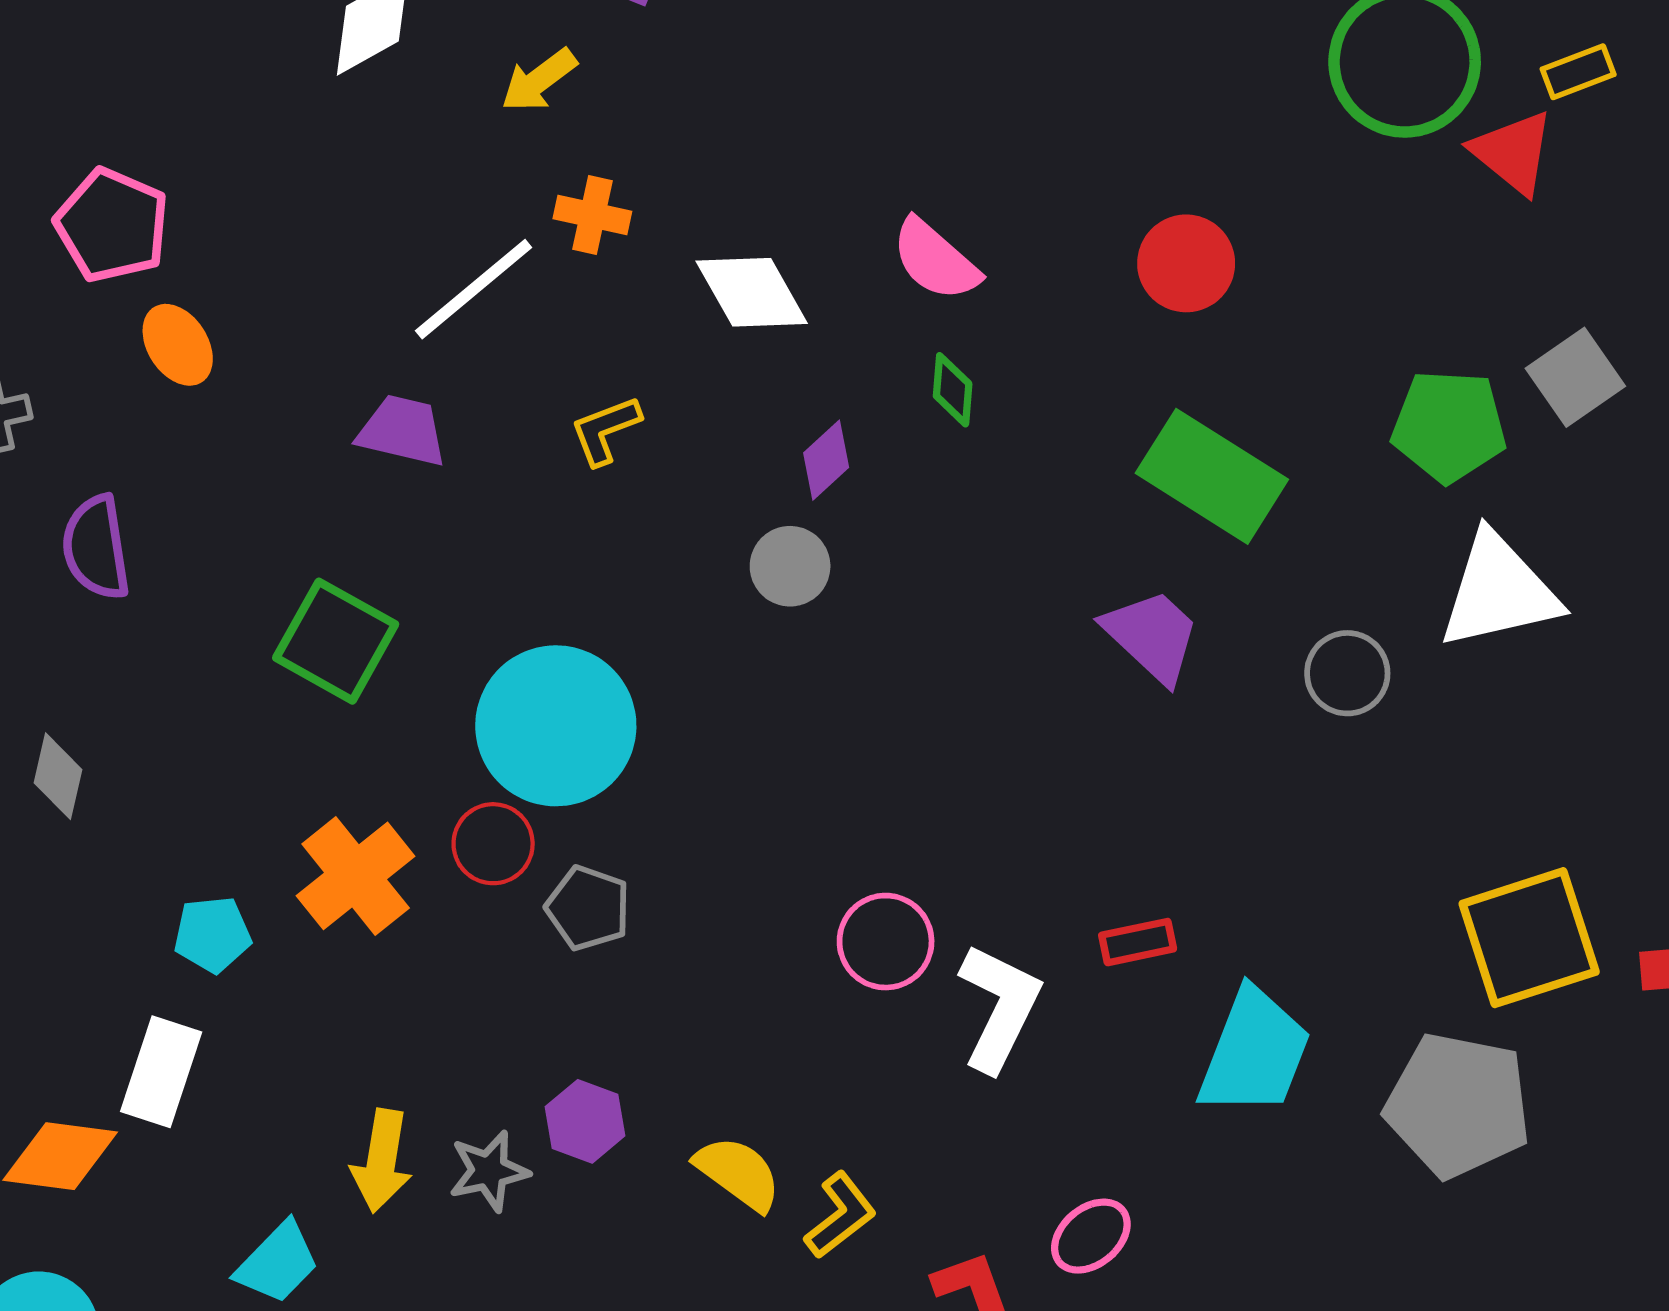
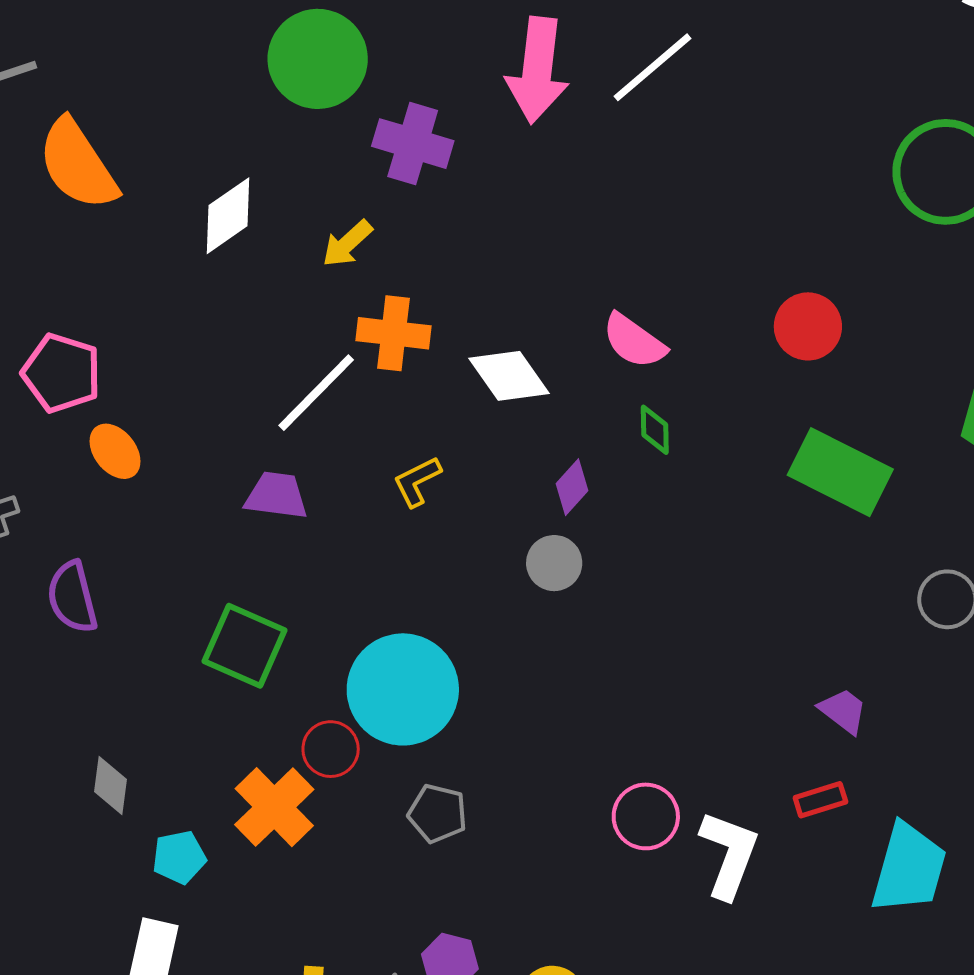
orange cross: (592, 215) -> (393, 333), size x1.4
purple trapezoid: (1152, 636) -> (843, 711), moved, size x0.7
gray diamond: (58, 776) -> (111, 785), moved
red circle: (493, 844) -> (331, 749), moved

